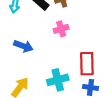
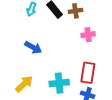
pink cross: (61, 29) -> (88, 35), moved

